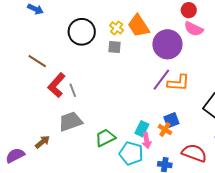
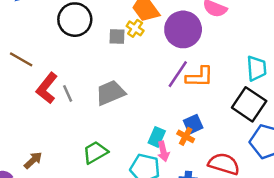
yellow cross: (117, 28) -> (135, 28), moved
gray trapezoid: (70, 121) -> (110, 93), moved
green trapezoid: (105, 138) -> (95, 152), moved

